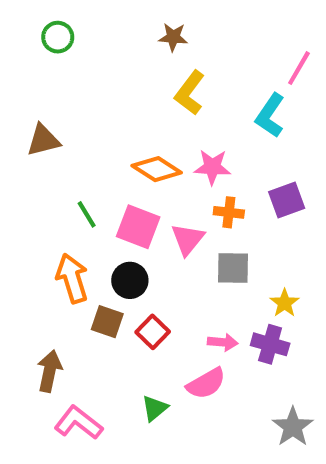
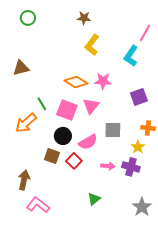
orange cross: (229, 212) -> (148, 128), moved
pink triangle: (188, 239) -> (91, 106), moved
orange arrow: (72, 278) -> (26, 123), moved, turned -115
pink semicircle: (206, 383) -> (88, 142), moved
green triangle: (155, 408) -> (94, 199), moved

